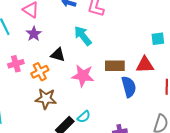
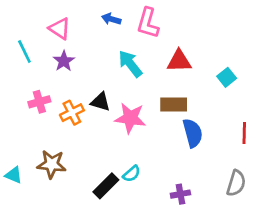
cyan square: (158, 39) -> (227, 77), moved, turned -32
black triangle: (58, 55) -> (100, 102), moved
red triangle: (145, 65) -> (179, 61), moved
brown star: (46, 99) -> (52, 164), moved

